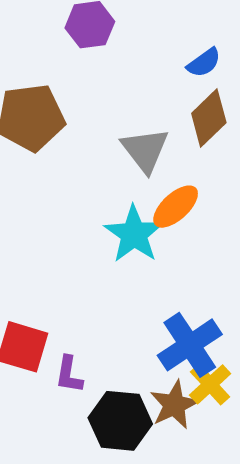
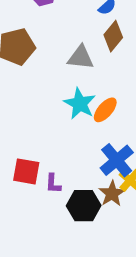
gray triangle: (145, 150) -> (81, 57), turned -40
orange ellipse: (176, 207) -> (105, 110), moved

